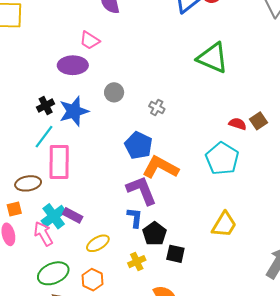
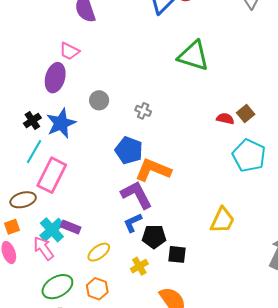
purple ellipse: (73, 65) -> (55, 78), turned -68
cyan pentagon: (222, 159) -> (249, 156), moved
pink rectangle: (59, 162) -> (52, 175), turned 32
blue L-shape: (135, 218) -> (133, 223), turned -115
black pentagon: (155, 234) -> (154, 237), turned -30

